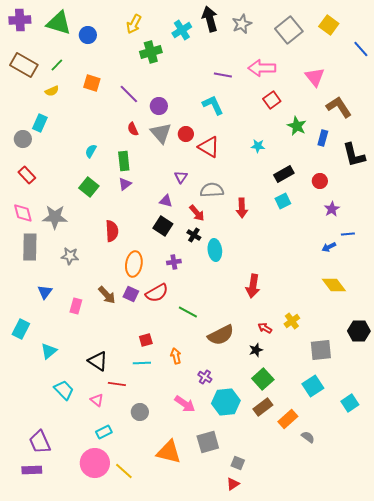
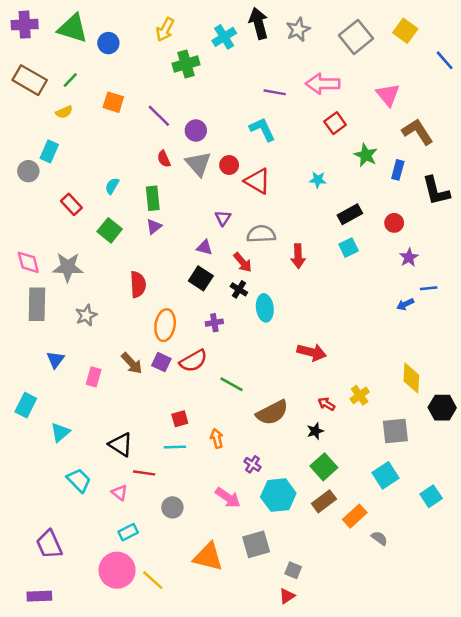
red rectangle: (27, 175) -> (71, 204), moved
gray star: (70, 256) -> (86, 315), turned -30
yellow diamond: (334, 285) -> (411, 378), moved, turned 40
red arrow: (253, 286) -> (312, 352), turned -85
purple rectangle: (32, 470) -> (39, 596), moved

